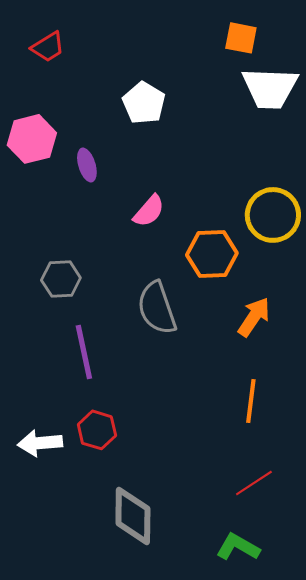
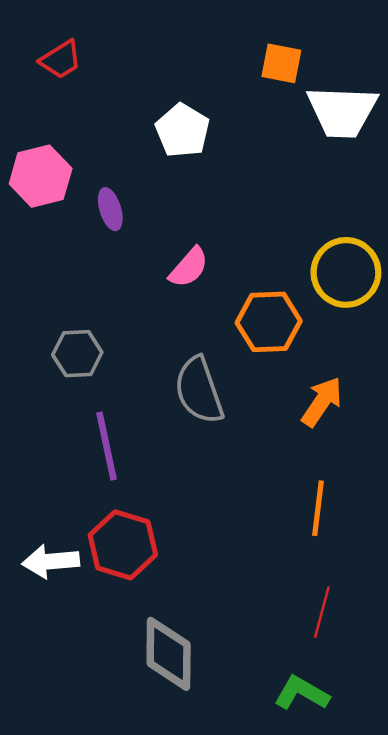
orange square: (241, 38) -> (281, 63), moved
red hexagon: (97, 430) -> (123, 545), size x1.4
red line: (254, 483) -> (322, 612), turned -42

